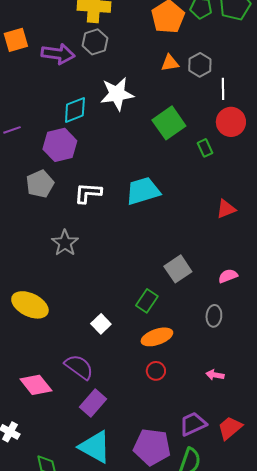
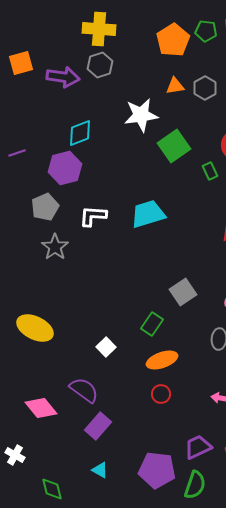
white star: (117, 94) -> (141, 115), moved
gray star: (65, 243) -> (55, 247), moved
cyan triangle: (95, 447) -> (100, 470), size x0.5

